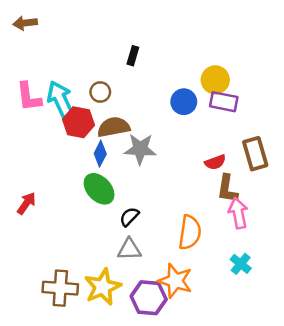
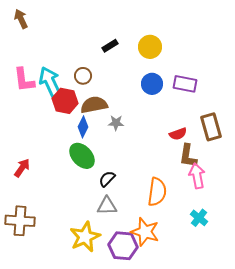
brown arrow: (25, 23) -> (21, 19), turned 72
black rectangle: (133, 56) -> (110, 46), turned 42
yellow circle: (215, 80) -> (150, 47), moved
gray star: (140, 149) -> (116, 123), size x0.6
brown cross: (60, 288) -> (20, 221), moved

